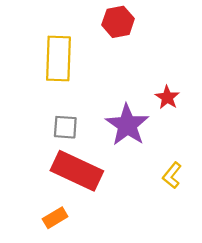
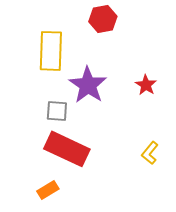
purple star: (127, 125) -> (88, 85), moved

